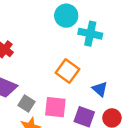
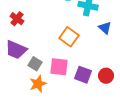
blue triangle: (100, 89) -> (105, 28), moved

